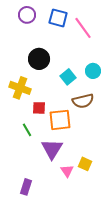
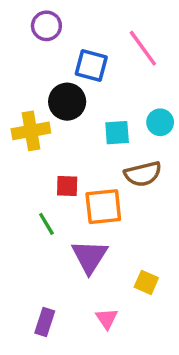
blue square: (58, 18) -> (91, 65), moved
cyan square: (68, 77) -> (117, 133), turned 35
yellow cross: (20, 88) -> (31, 131), moved, turned -30
pink triangle: (67, 171) -> (107, 319), moved

